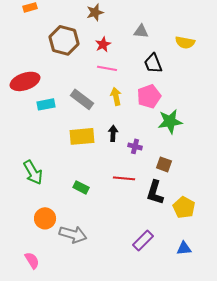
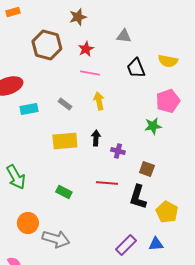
yellow semicircle: (185, 42) -> (168, 61), moved
pink pentagon: (149, 96) -> (168, 101), moved
gray rectangle: (82, 99) -> (65, 104), size x0.6
green star: (170, 121) -> (153, 126), size x0.7
blue triangle: (184, 248) -> (156, 244), moved

